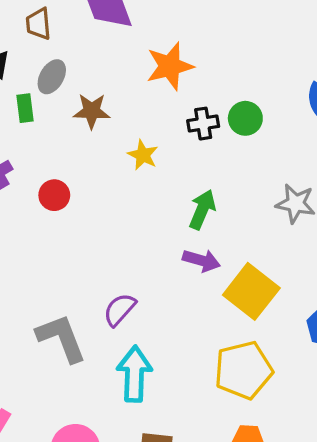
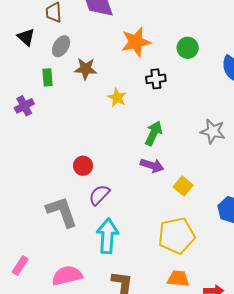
green rectangle: (25, 108) -> (48, 77), moved
green circle: (245, 118) -> (188, 48), moved
red circle: (54, 195) -> (83, 166), moved
yellow square: (251, 291) -> (183, 186), size x0.6

